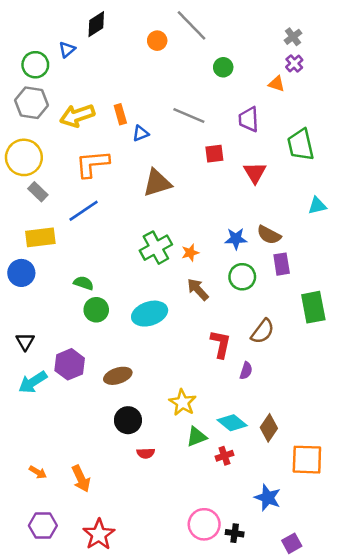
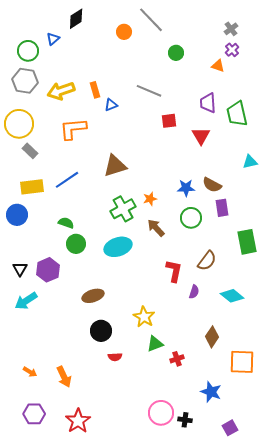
purple trapezoid: (249, 119) -> (208, 103), moved
brown triangle: (157, 183) -> (115, 166), moved
blue line: (84, 211) -> (67, 180), moved
green cross: (156, 248) -> (123, 209), moved
purple hexagon: (70, 364) -> (48, 270), moved
cyan diamond: (232, 423) -> (232, 296), moved

